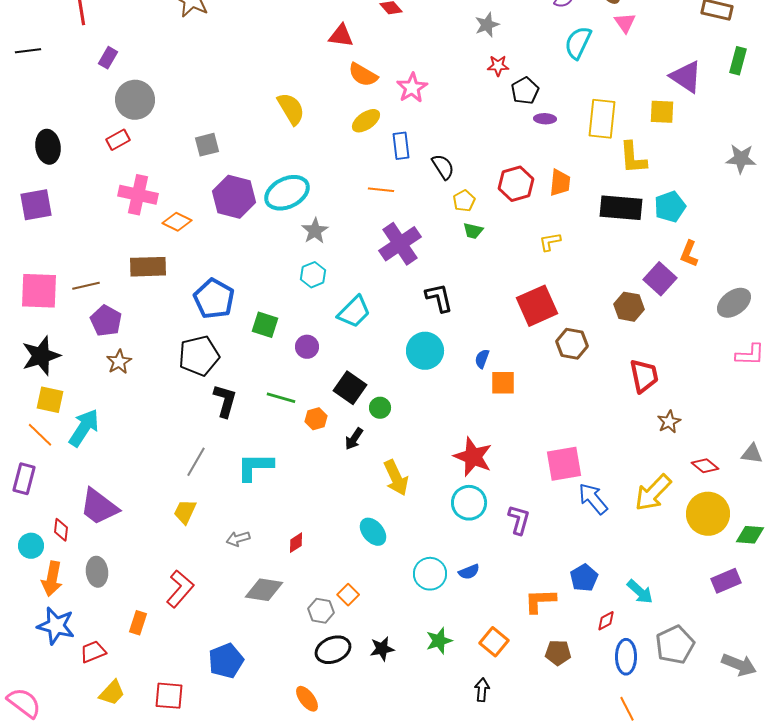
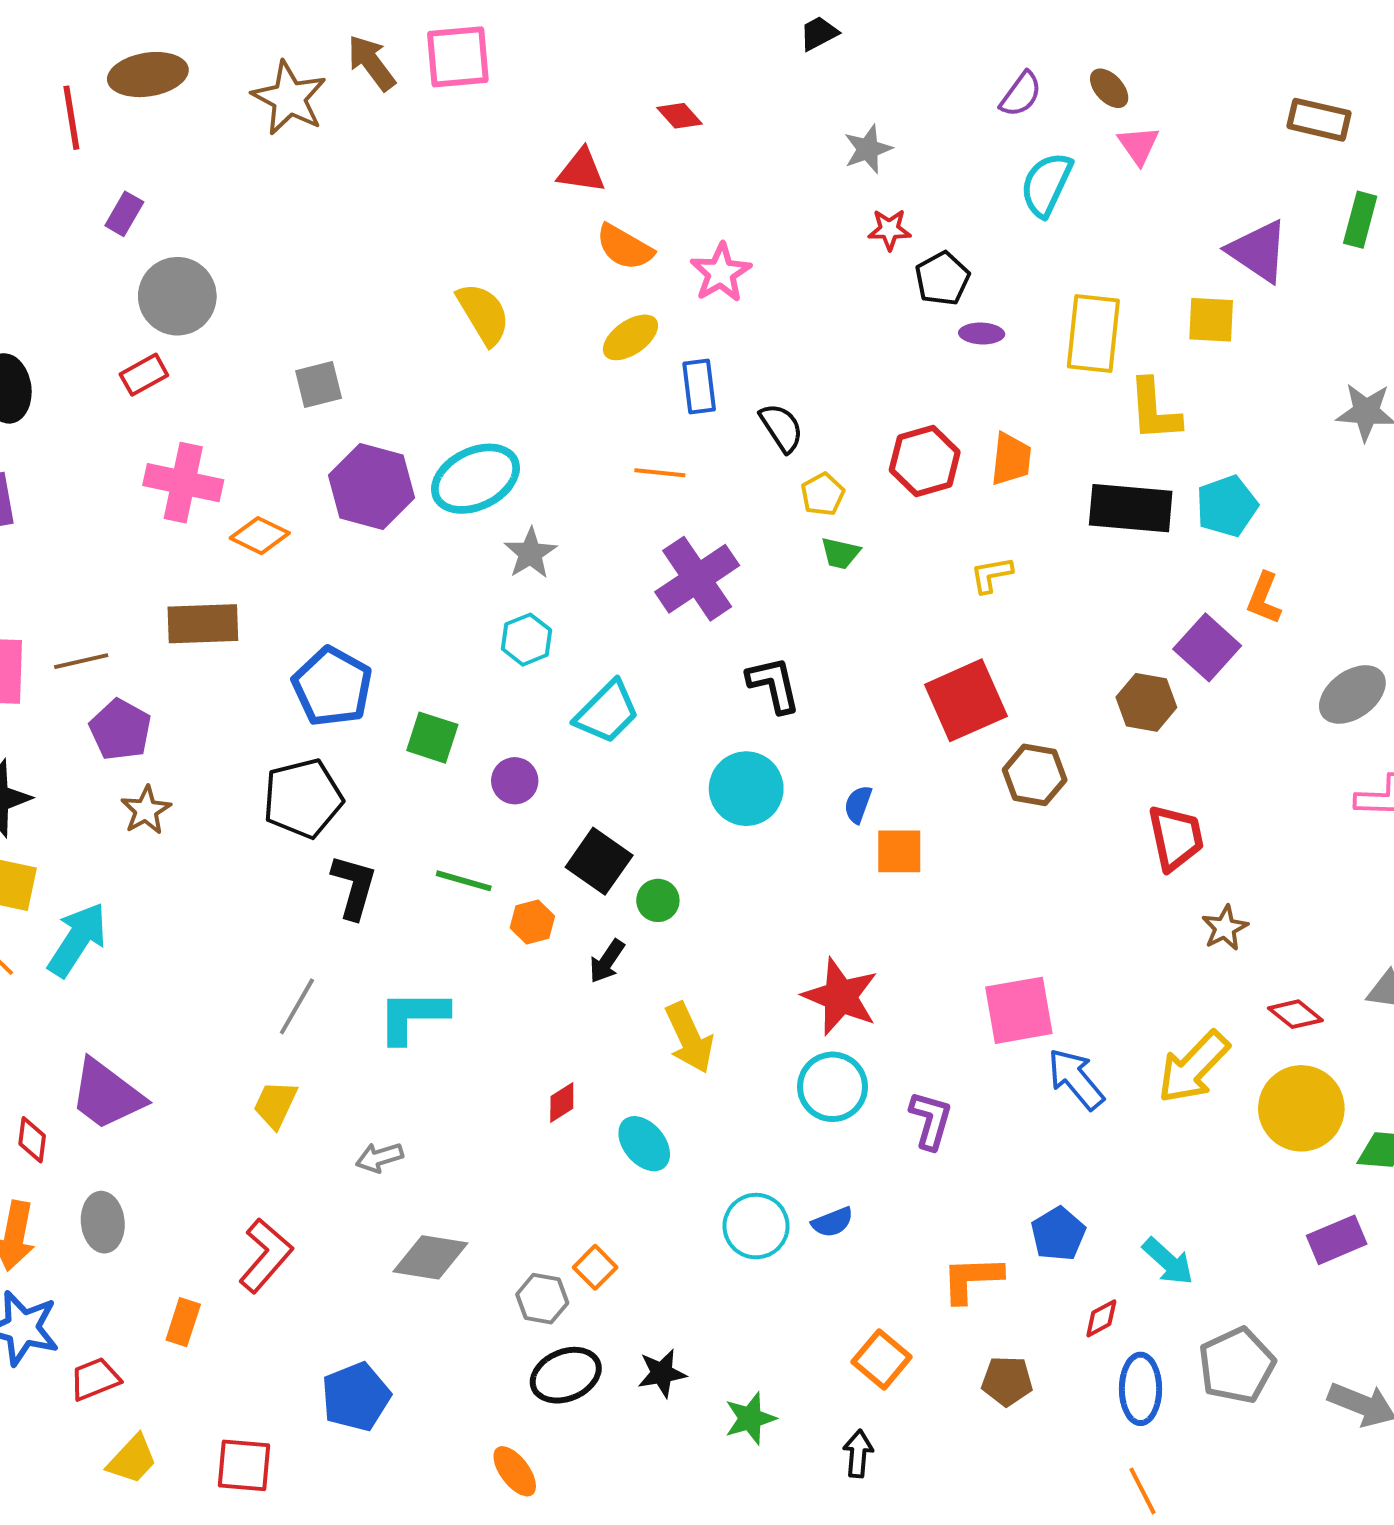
red diamond: (296, 543) -> (562, 1102), moved
green star: (439, 641) -> (750, 1418), moved

